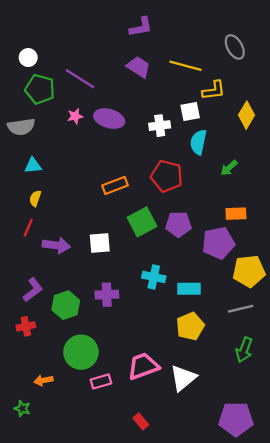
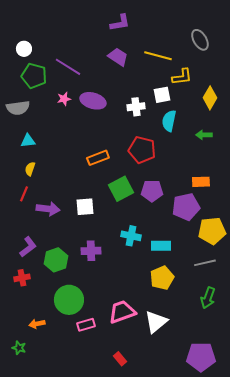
green arrow: (229, 168) -> (204, 135), moved, turned 42

